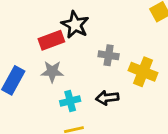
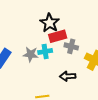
red rectangle: (51, 40) -> (58, 36), moved
cyan cross: (70, 101) -> (45, 52), moved

